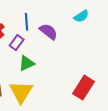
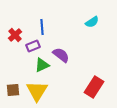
purple semicircle: (48, 32) -> (61, 55), moved
purple rectangle: (17, 43) -> (33, 46), turned 32

